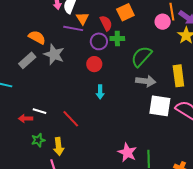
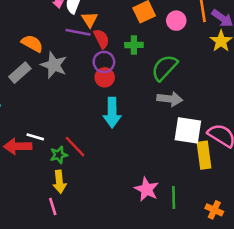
pink circle: (163, 22) -> (176, 21), moved
red semicircle: (106, 23) -> (101, 39), moved
purple circle: (99, 41) -> (104, 62), moved
yellow rectangle: (178, 76) -> (204, 155), moved
cyan arrow: (100, 92) -> (112, 113), size x1.6
red arrow: (26, 119) -> (18, 146), size x1.5
green star: (38, 140) -> (59, 155), moved

